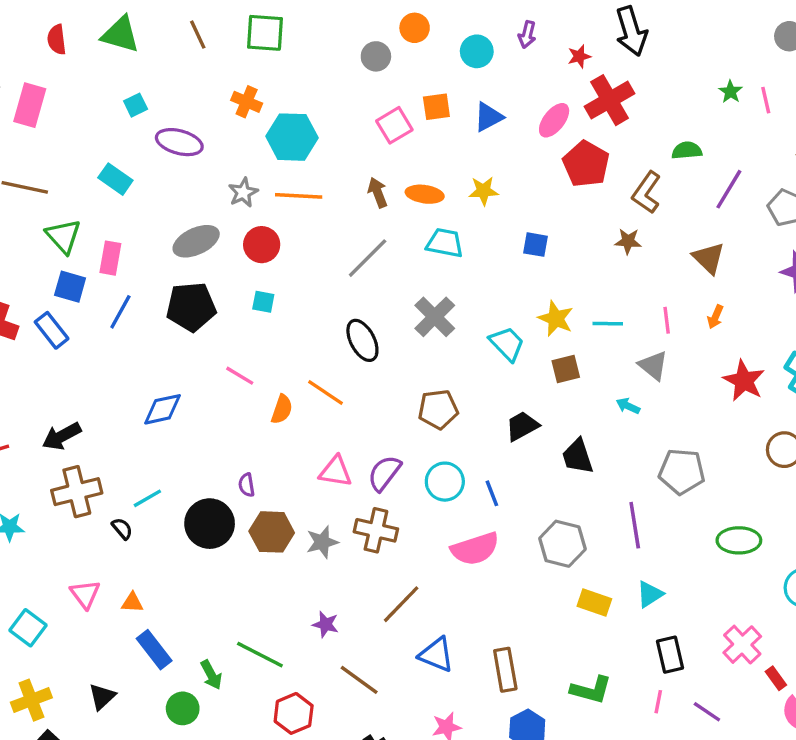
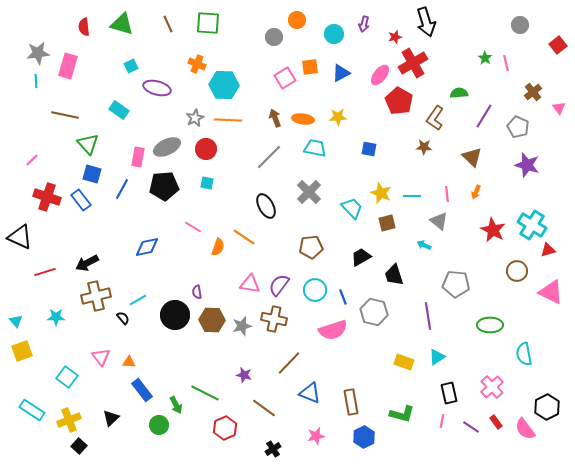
pink rectangle: (110, 258) -> (138, 157), moved
gray hexagon: (562, 544) -> (374, 312), moved
red rectangle: (776, 678) -> (496, 422), moved

